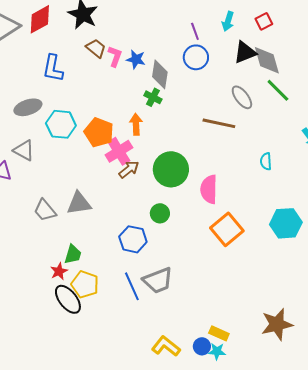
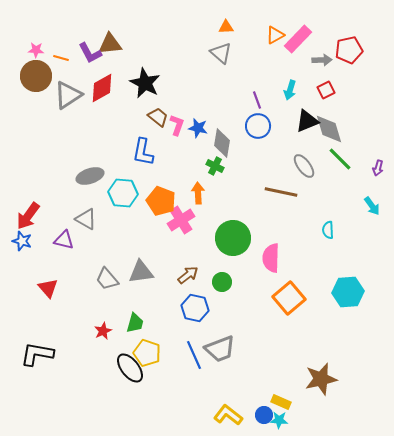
blue L-shape: (53, 68) -> (143, 152), moved
brown arrow: (129, 169) -> (188, 275), moved
red star: (59, 271) -> (103, 331), moved
brown star: (277, 324) -> (321, 379), moved

